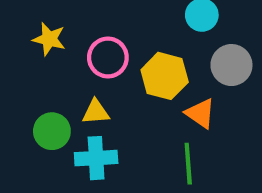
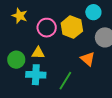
yellow hexagon: (165, 76) -> (72, 27), moved
green line: (188, 164) -> (65, 81), moved, turned 30

